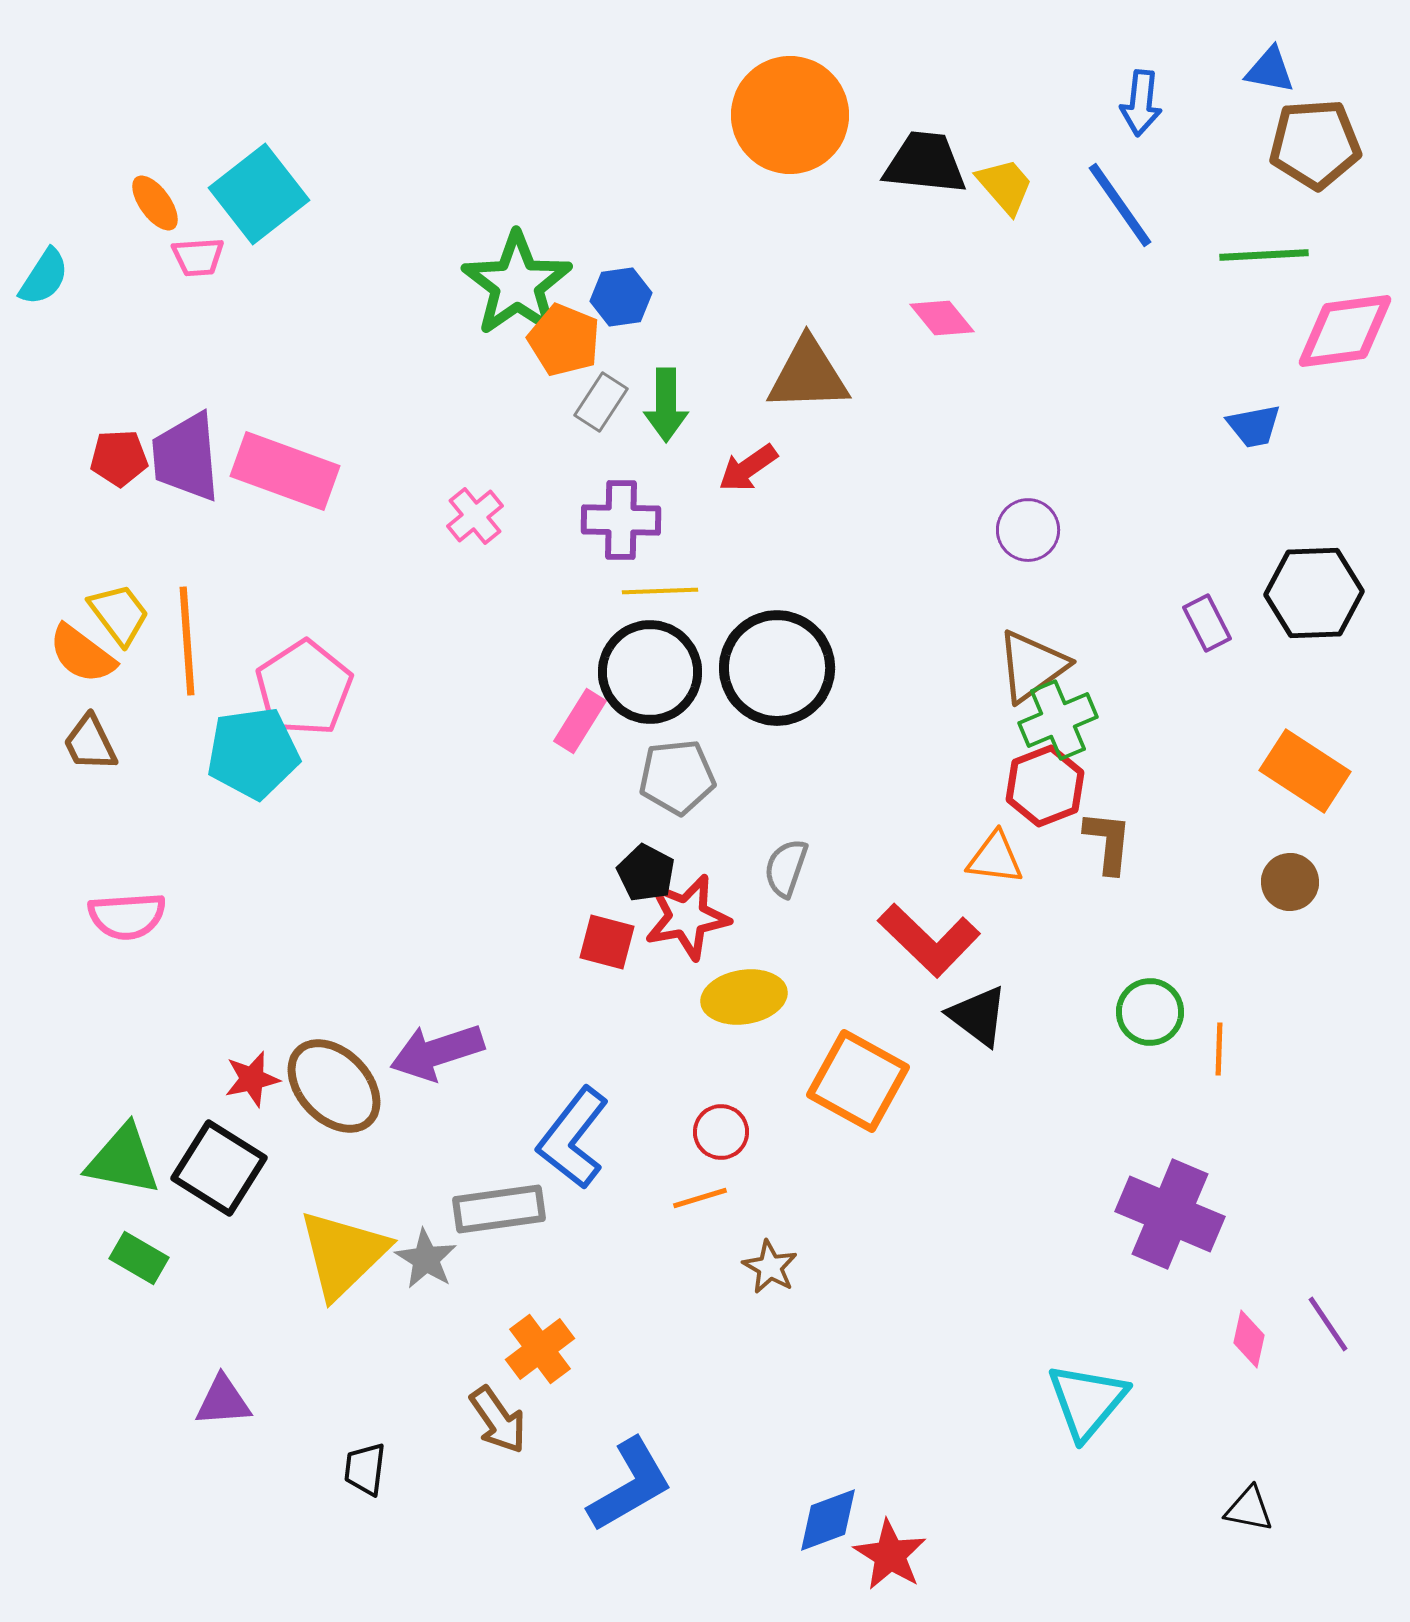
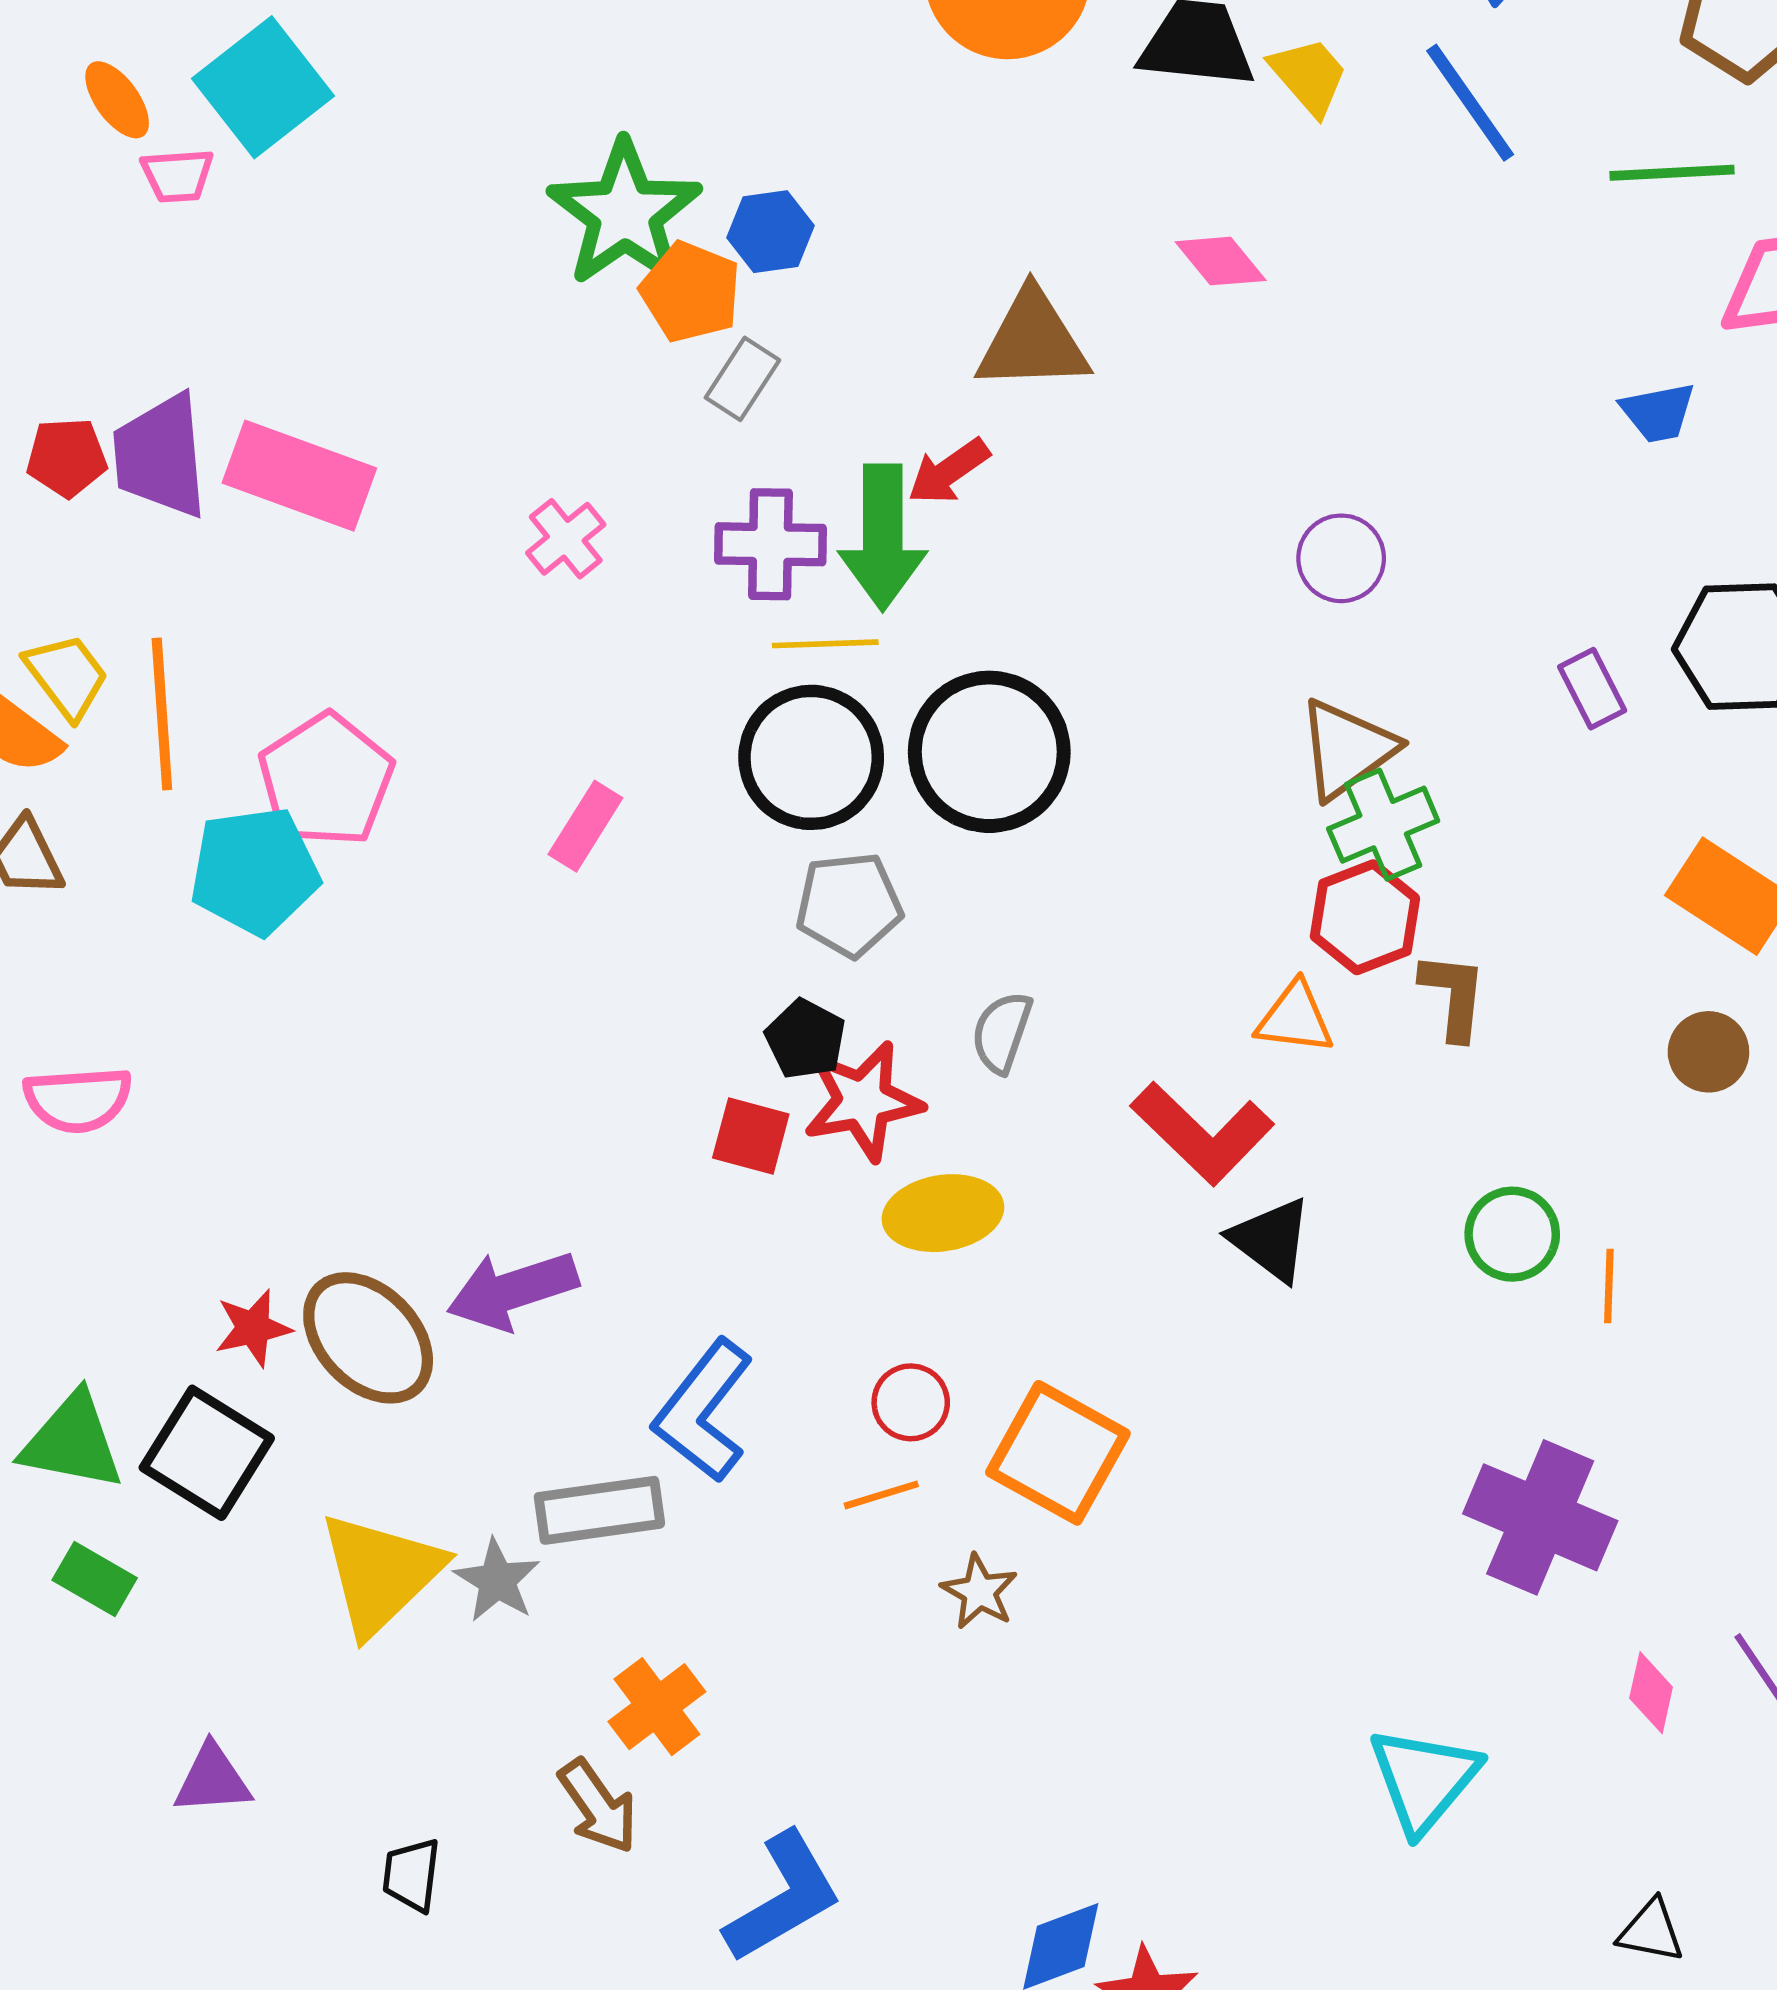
green arrow: (666, 405) -> (883, 537), moved, size x1.4
pink rectangle: (580, 721) -> (585, 826), moved
orange square: (858, 1081) -> (1058, 1453), moved

